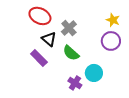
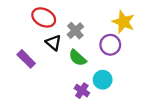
yellow star: (113, 20) -> (123, 22), size x1.5
purple circle: (111, 41) -> (110, 45), moved
purple rectangle: (39, 58) -> (26, 59), moved

